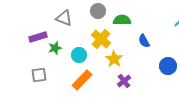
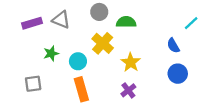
purple rectangle: (38, 37) -> (32, 23), moved
blue semicircle: (144, 41) -> (173, 46), moved
yellow star: (114, 59) -> (131, 62), moved
orange rectangle: (82, 80) -> (81, 89), turned -60

